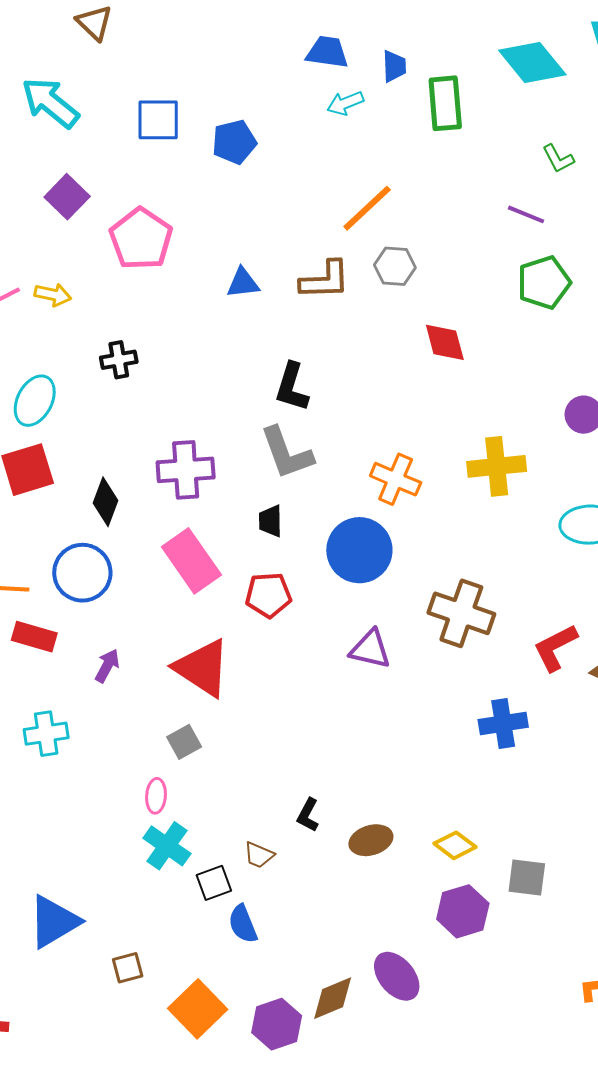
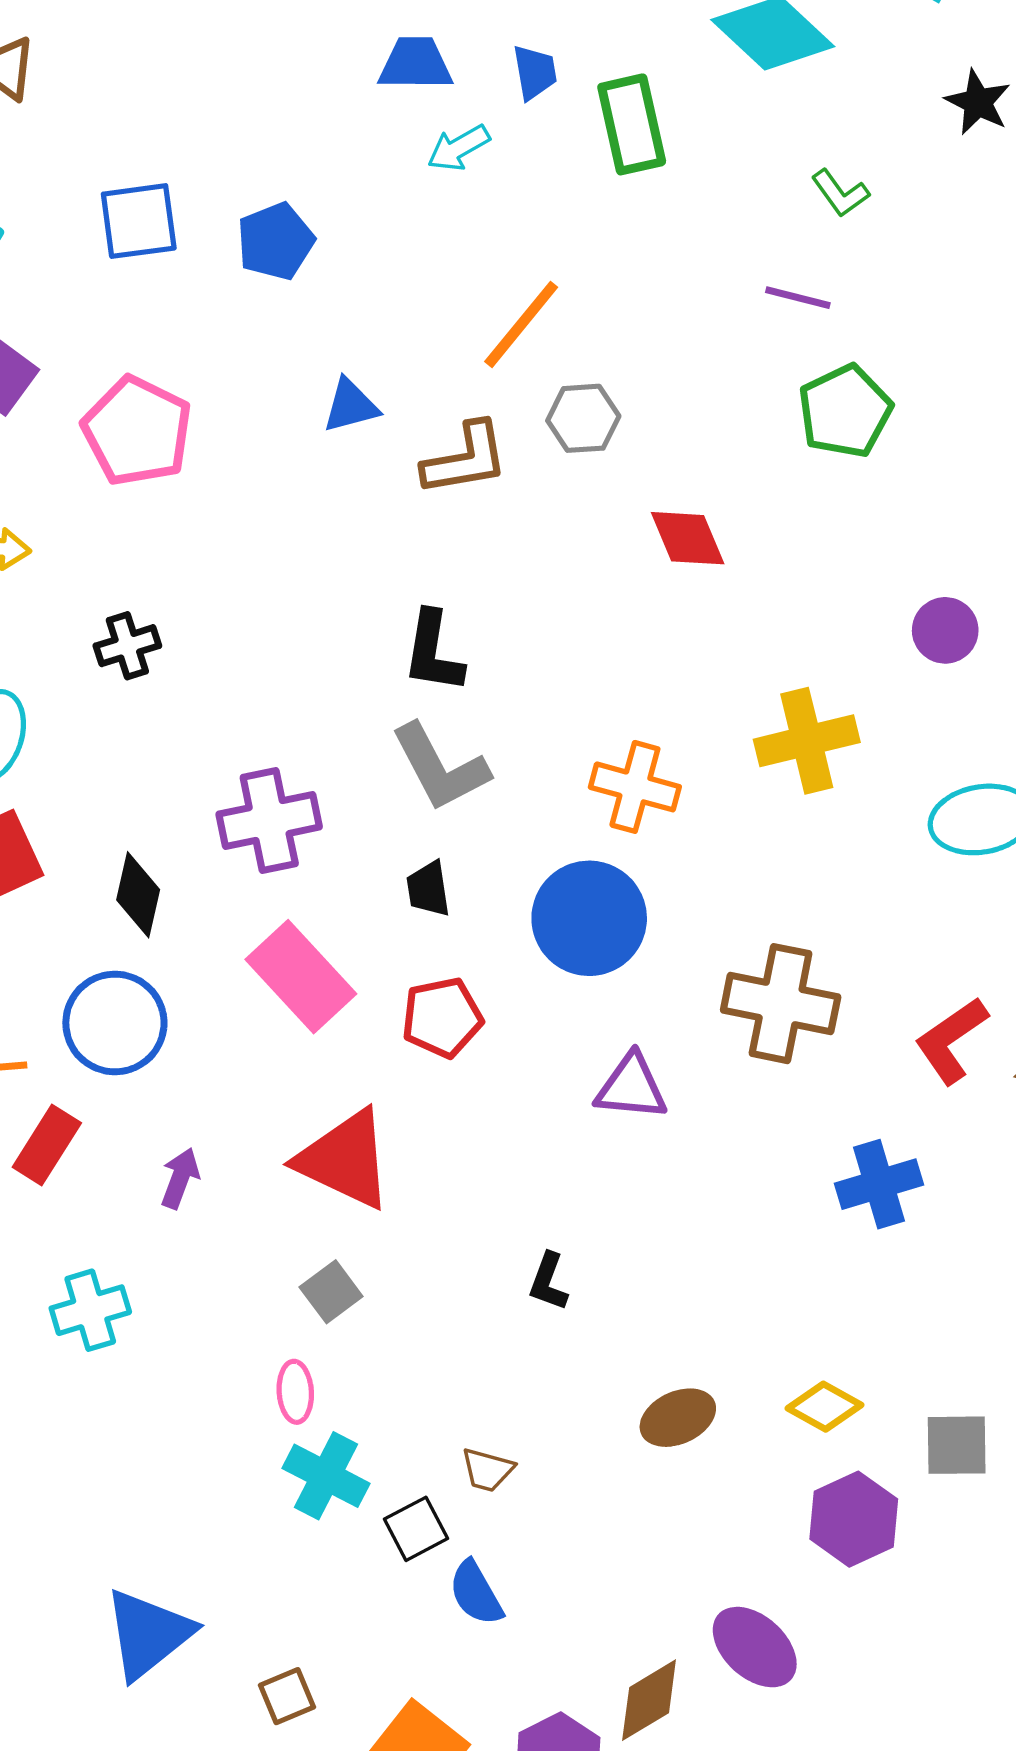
blue triangle: (243, 283) -> (351, 406), moved
red rectangle: (34, 637) -> (47, 1145), turned -66
black L-shape: (308, 815) -> (548, 1282), moved

